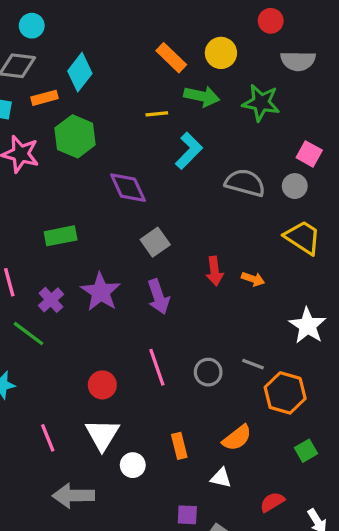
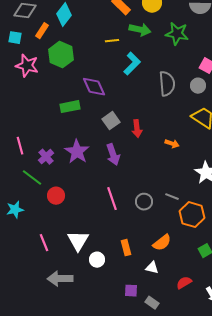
orange rectangle: (45, 98) -> (42, 31), turned -42
gray semicircle: (245, 183) -> (167, 84), turned 70
green rectangle: (61, 236) -> (70, 107), moved
red arrow: (215, 271) -> (137, 129), moved
red circle: (102, 385) -> (56, 196), moved

